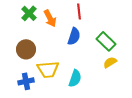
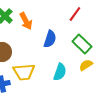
red line: (79, 11) -> (75, 14), moved, turned 42
cyan semicircle: (75, 78) -> (60, 72), moved

